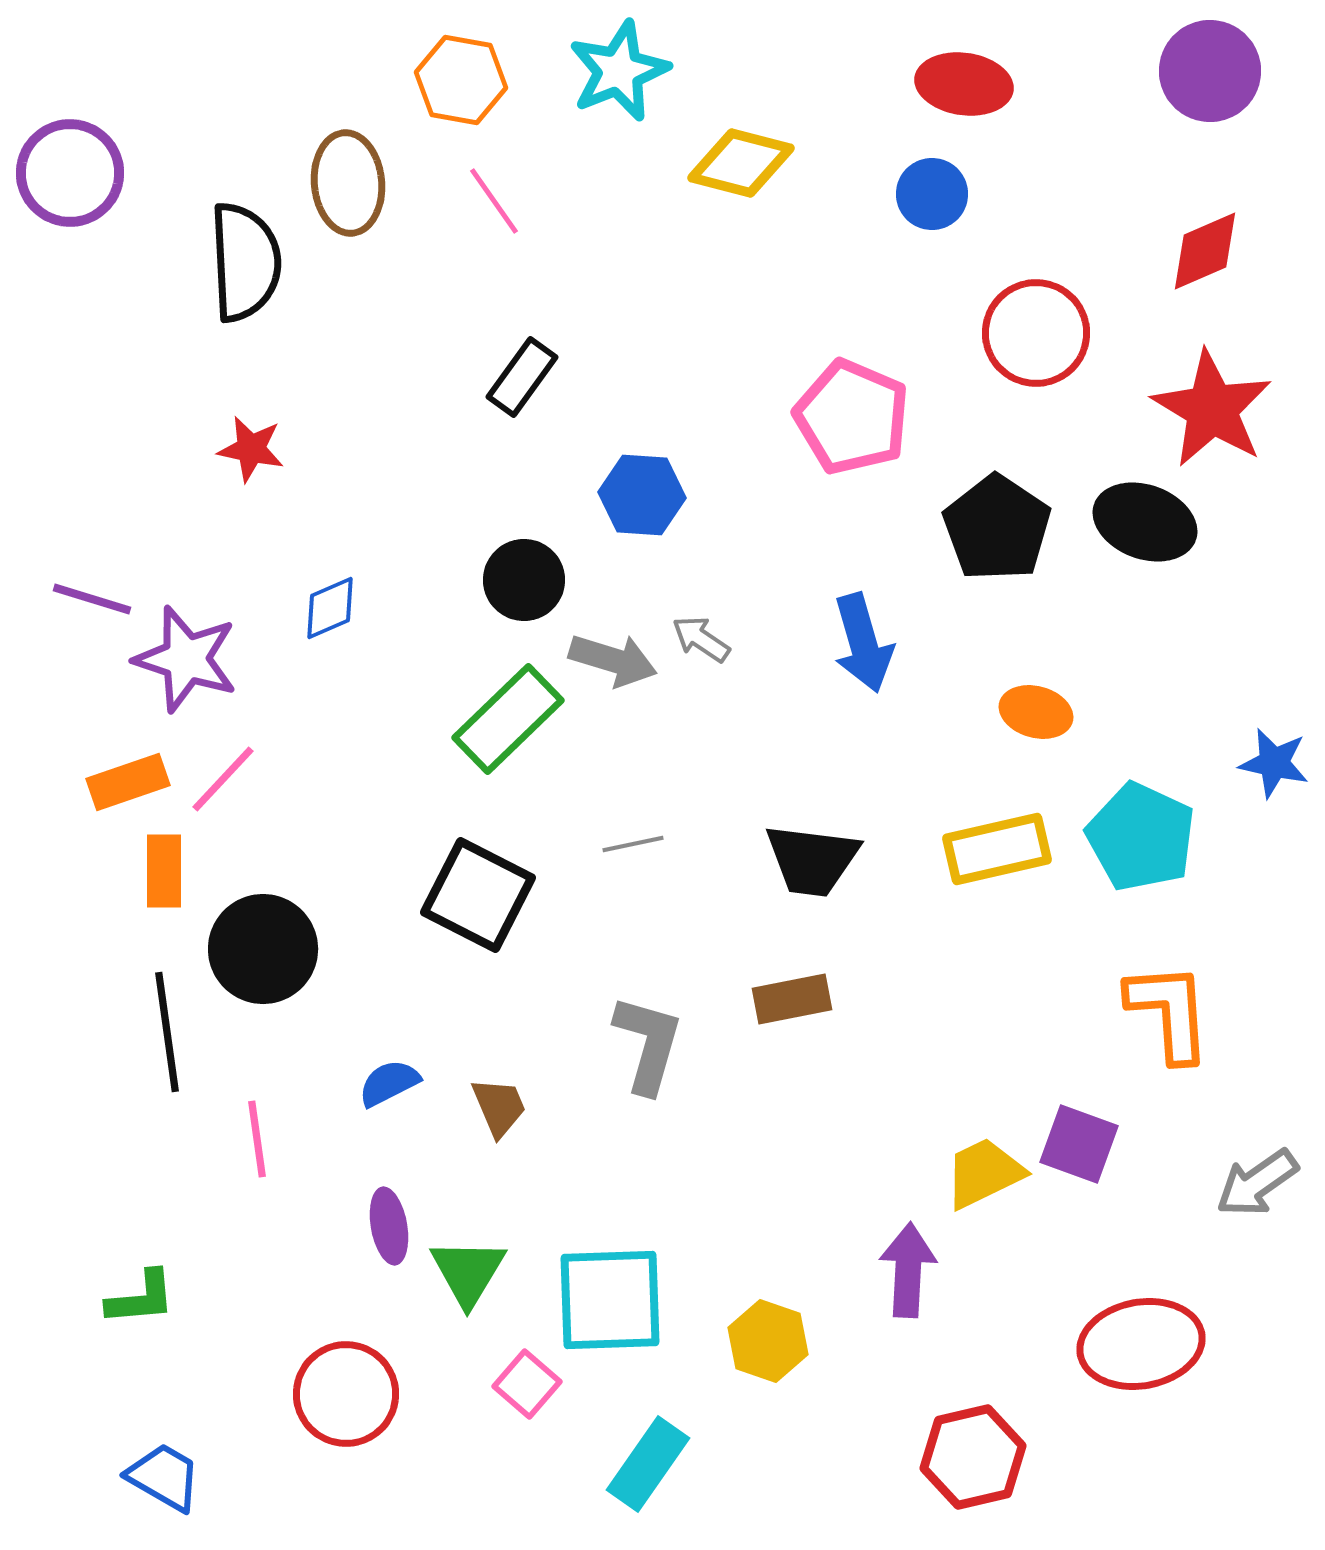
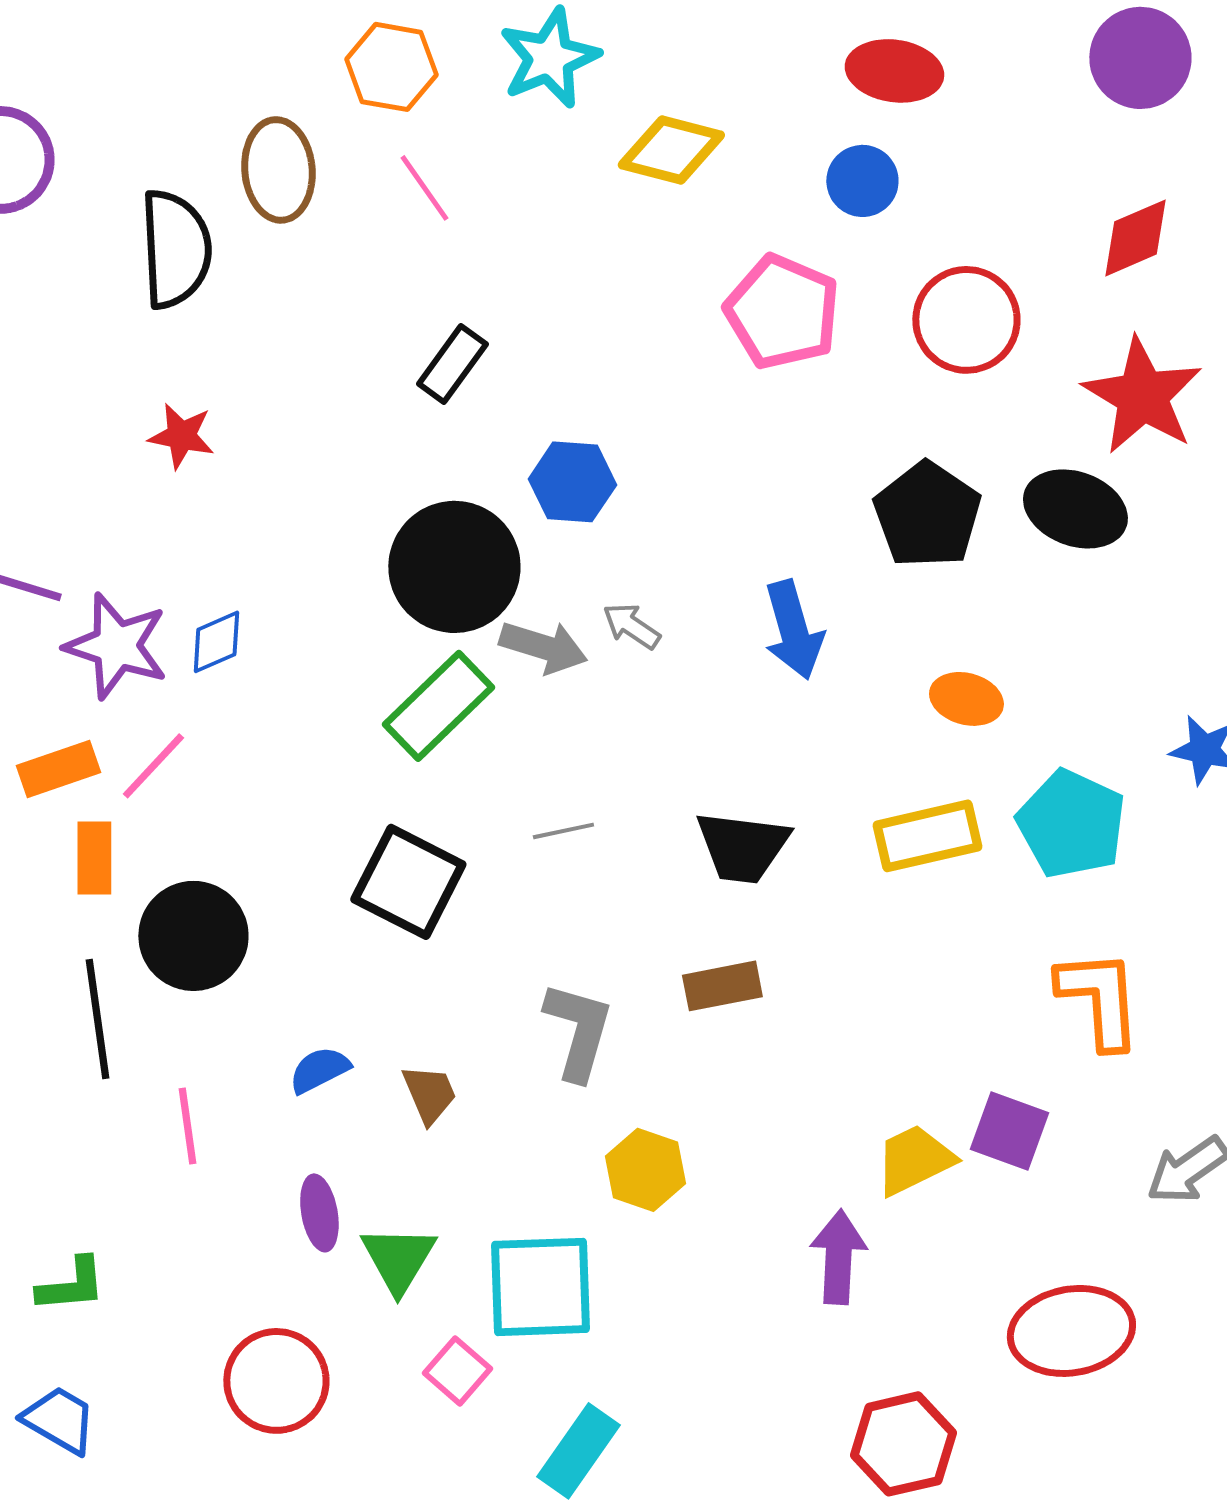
pink pentagon: (852, 417) -> (782, 312), moved
black circle: (524, 580) -> (454, 567), size x1.6
blue diamond: (330, 608) -> (216, 642), moved
yellow hexagon: (768, 1341) -> (645, 1170), moved
blue trapezoid: (164, 1477) -> (59, 1420), moved

